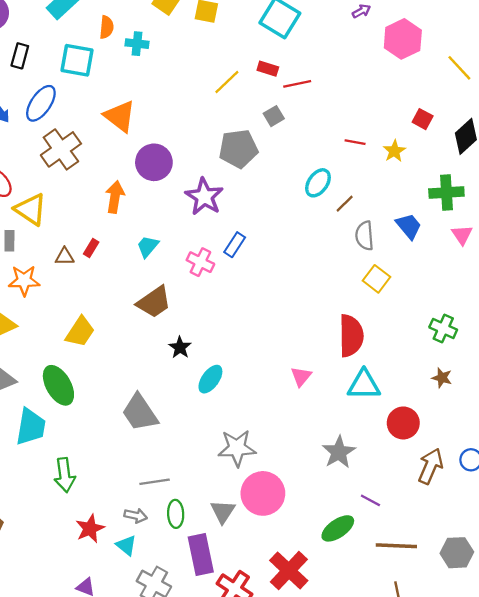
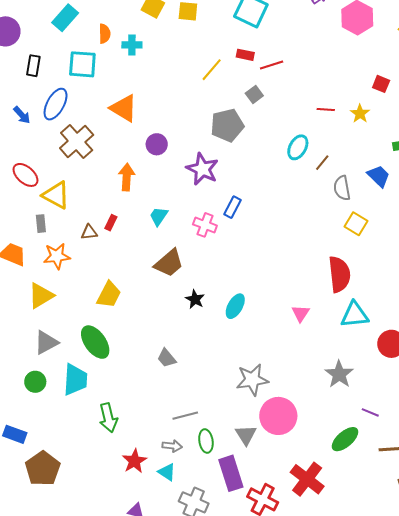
purple circle: (154, 162) -> (157, 144), size x0.7
cyan ellipse: (210, 379) -> (235, 306), moved
gray trapezoid: (140, 413) -> (167, 358), size x0.6

